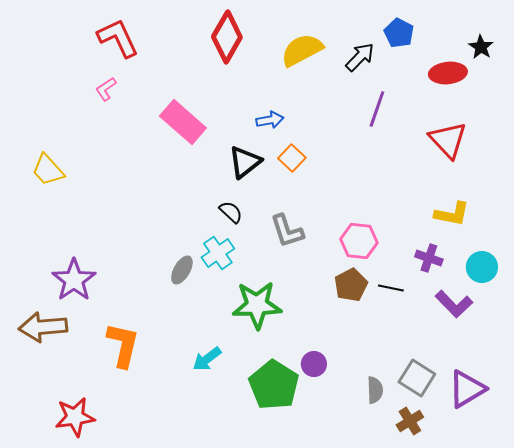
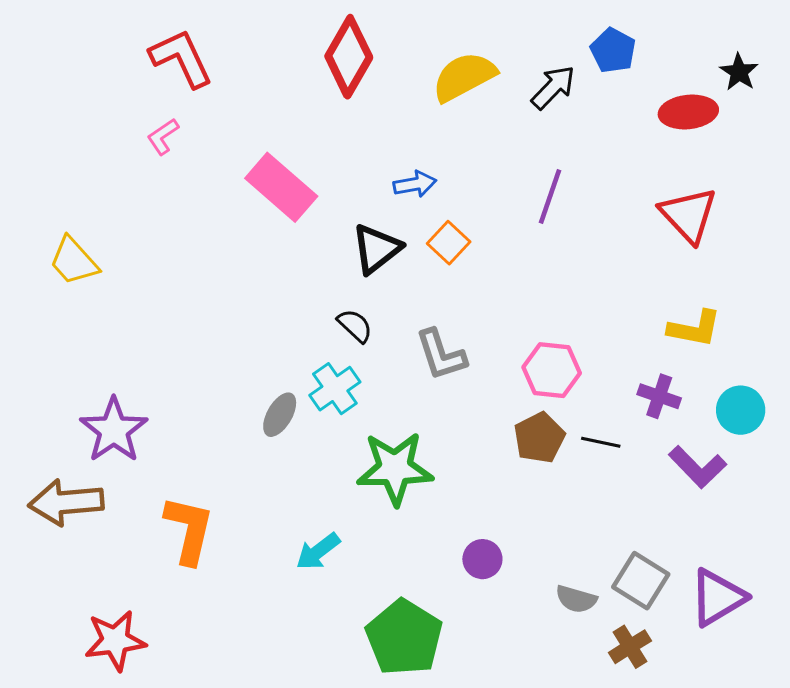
purple line: (377, 109) -> (550, 196), moved
green pentagon: (274, 385) -> (404, 637), moved
gray semicircle: (375, 390) -> (576, 599), turned 108

